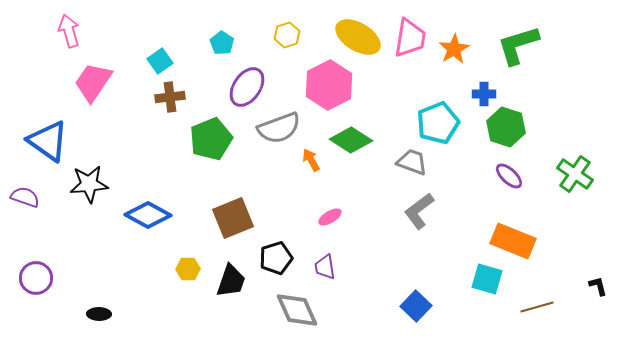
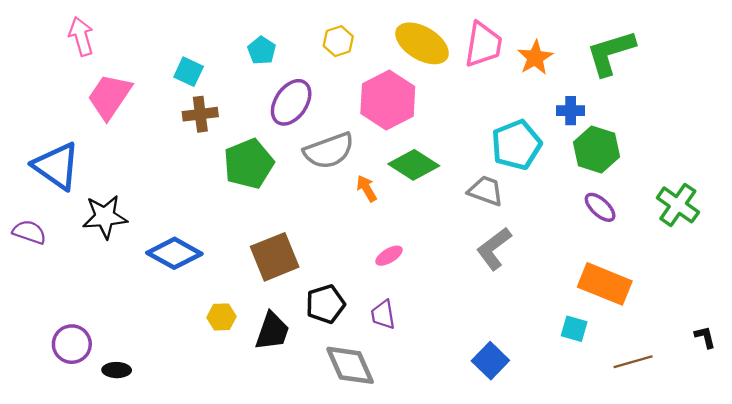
cyan square: (160, 61) -> (189, 72), turned -30
purple circle: (36, 278) -> (72, 344), moved
cyan square: (487, 279) -> (574, 329), size x0.7

